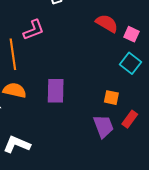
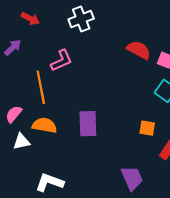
purple trapezoid: (103, 126) -> (132, 178), moved

